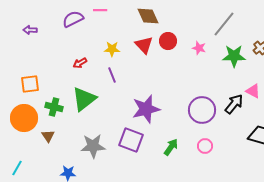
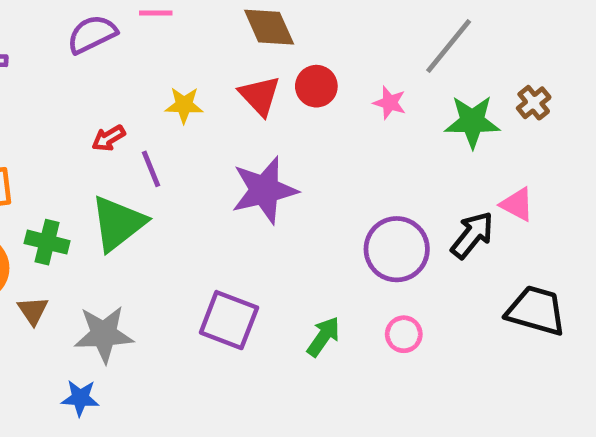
purple line: (112, 75) -> (151, 169), moved
purple star: (146, 109) -> (264, 190), moved
gray star: (93, 146) -> (104, 334), moved

